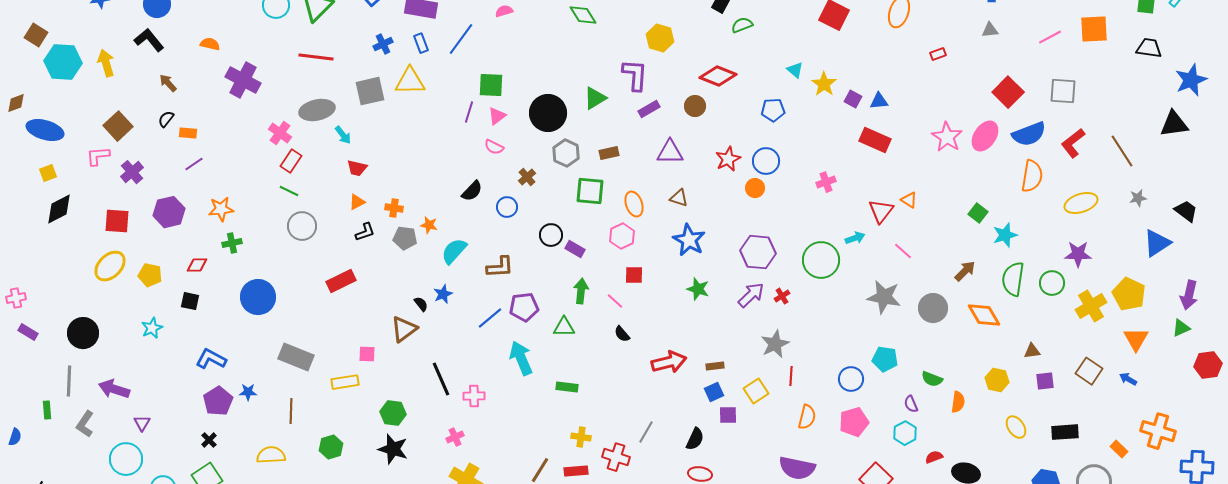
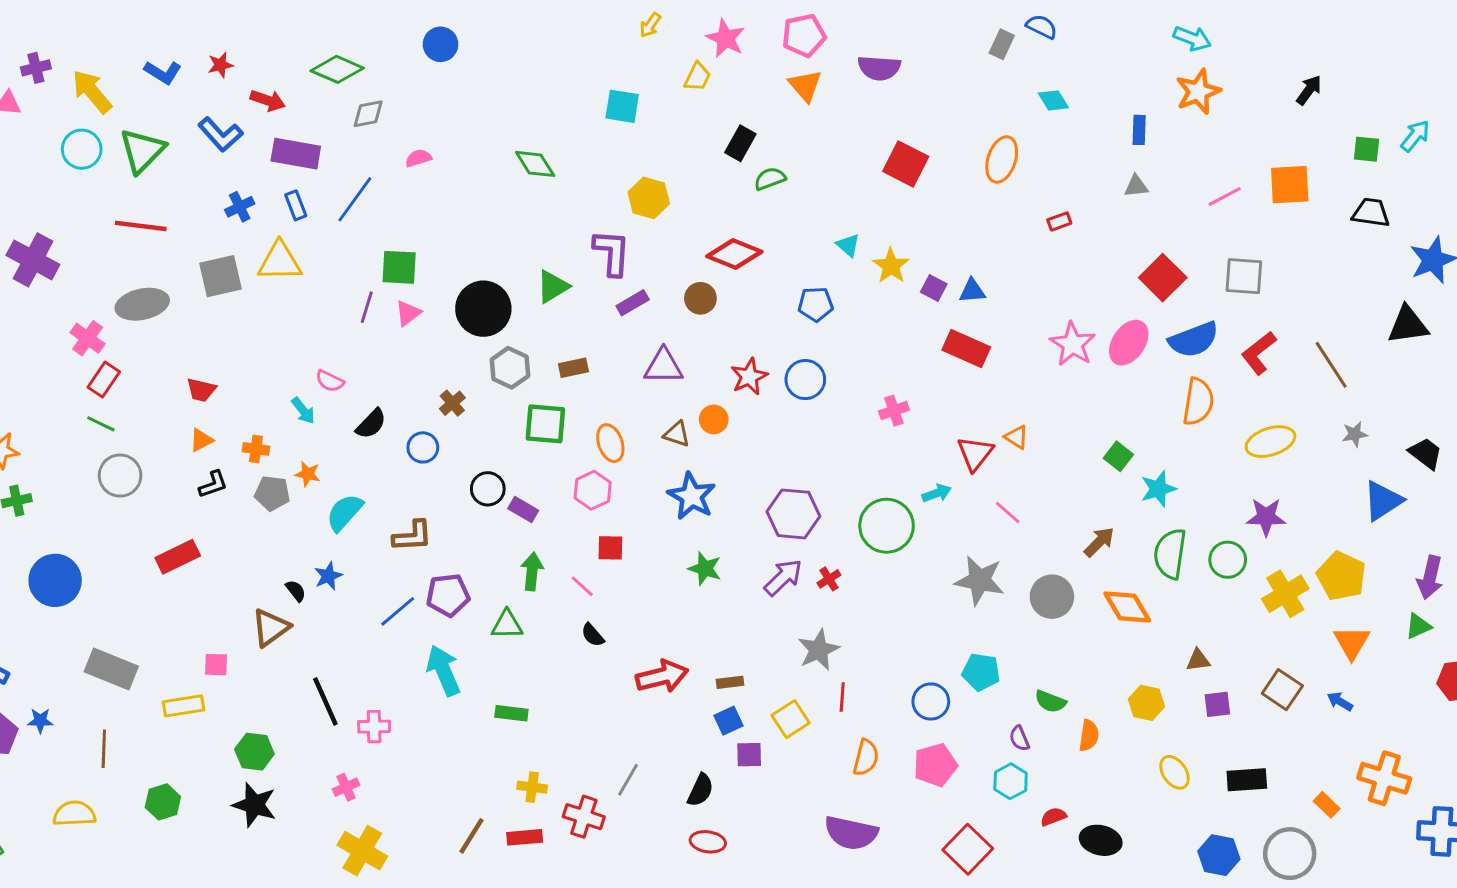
cyan arrow: (343, 135) -> (303, 411), moved
pink semicircle: (494, 147) -> (330, 381), moved
orange circle: (755, 188) -> (714, 419), moved

